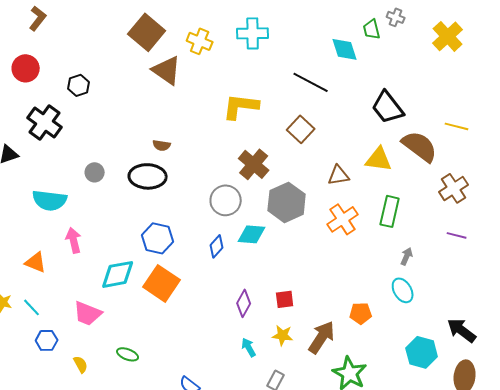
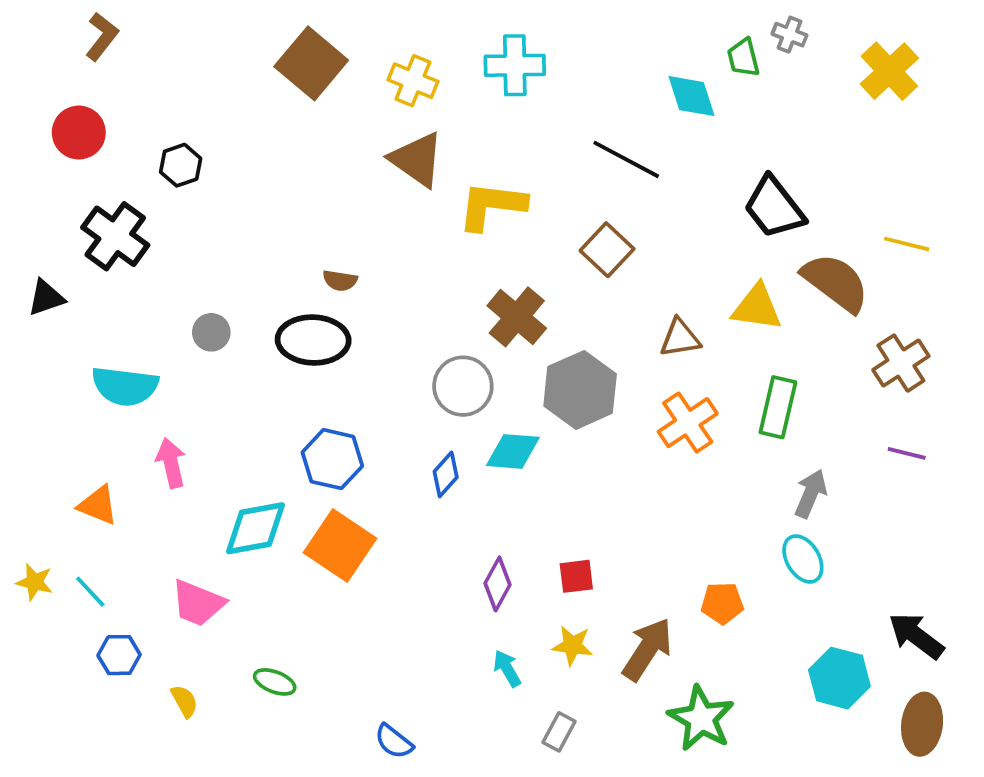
brown triangle: (167, 70) -> (417, 159), moved
gray arrow: (407, 256) -> (811, 494), size x1.4

